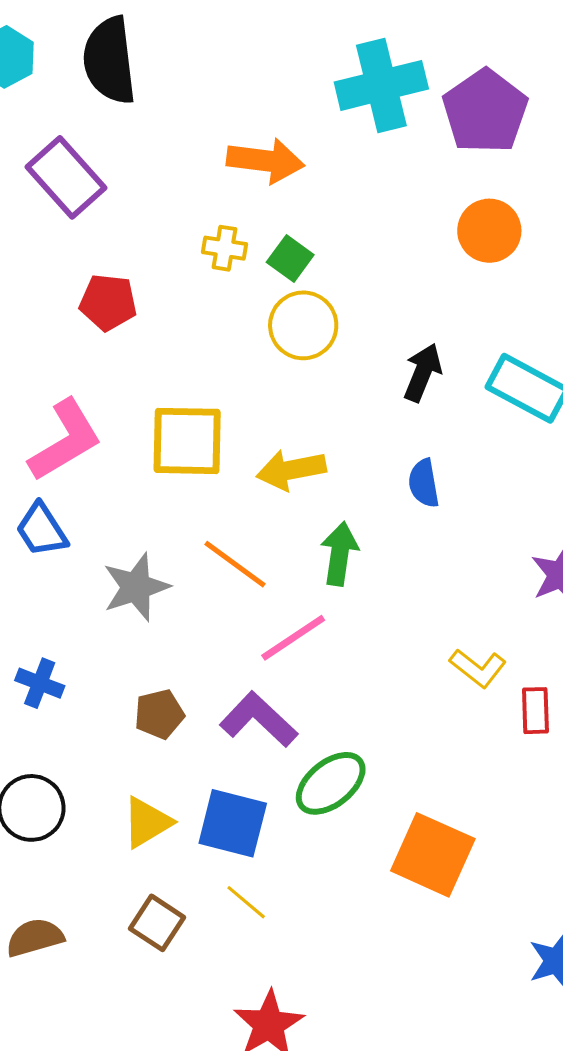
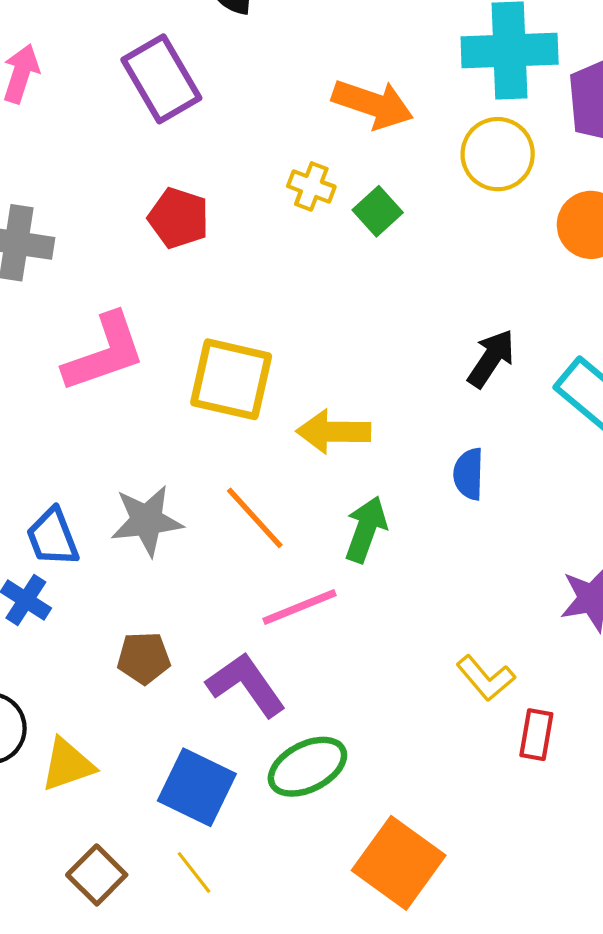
yellow circle: (303, 325) -> (498, 154), moved
blue trapezoid: (42, 530) -> (52, 537), moved
yellow triangle: (147, 822) -> (68, 765), moved

